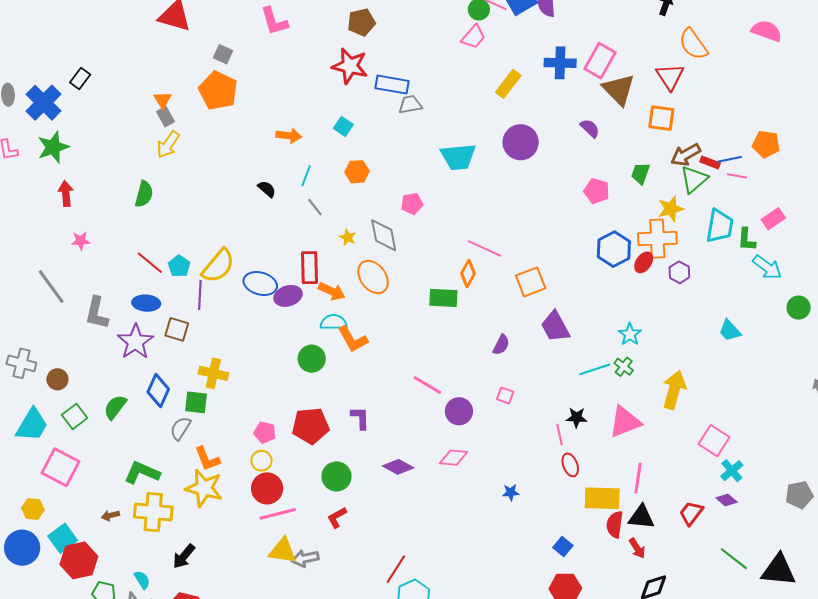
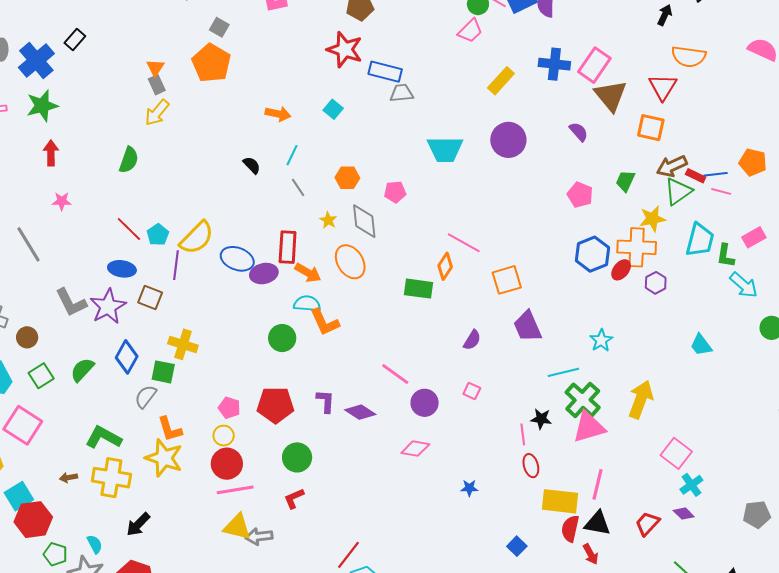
orange semicircle: (693, 44) -> (689, 57), turned -52
orange hexagon: (357, 172) -> (347, 178), moved
gray L-shape: (97, 313) -> (71, 302), moved, turned -44
green cross: (624, 367) -> (583, 400), moved, size x1.8
purple diamond: (398, 467) -> (360, 412), moved

